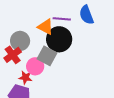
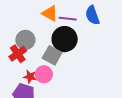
orange triangle: (46, 27) -> (50, 13), moved
pink circle: (35, 66) -> (44, 74), moved

